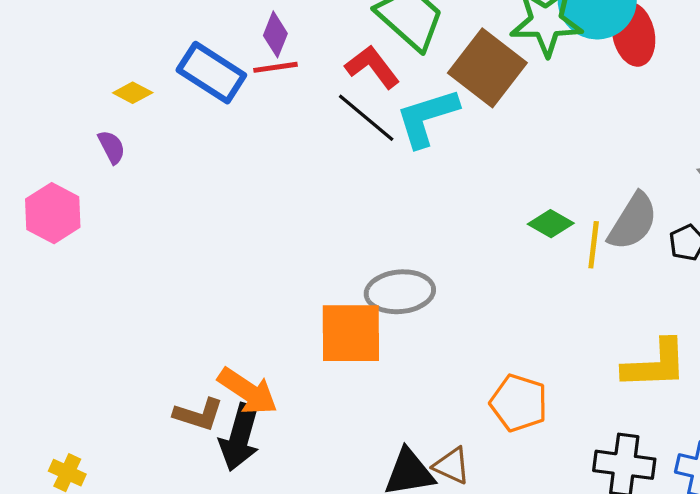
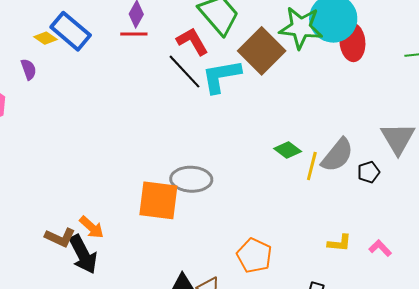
blue rectangle: (211, 73) -> (71, 31), moved
yellow L-shape: (655, 364) -> (340, 243), size x0.6
orange arrow: (248, 391) -> (92, 227), size x0.7
black arrow: (240, 437) -> (83, 254), turned -51

